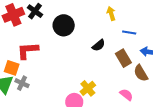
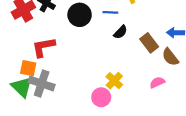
blue line: (129, 33) -> (110, 12), moved
gray cross: (22, 83) -> (42, 83), size x1.6
pink semicircle: (126, 95) -> (157, 82), turned -56

